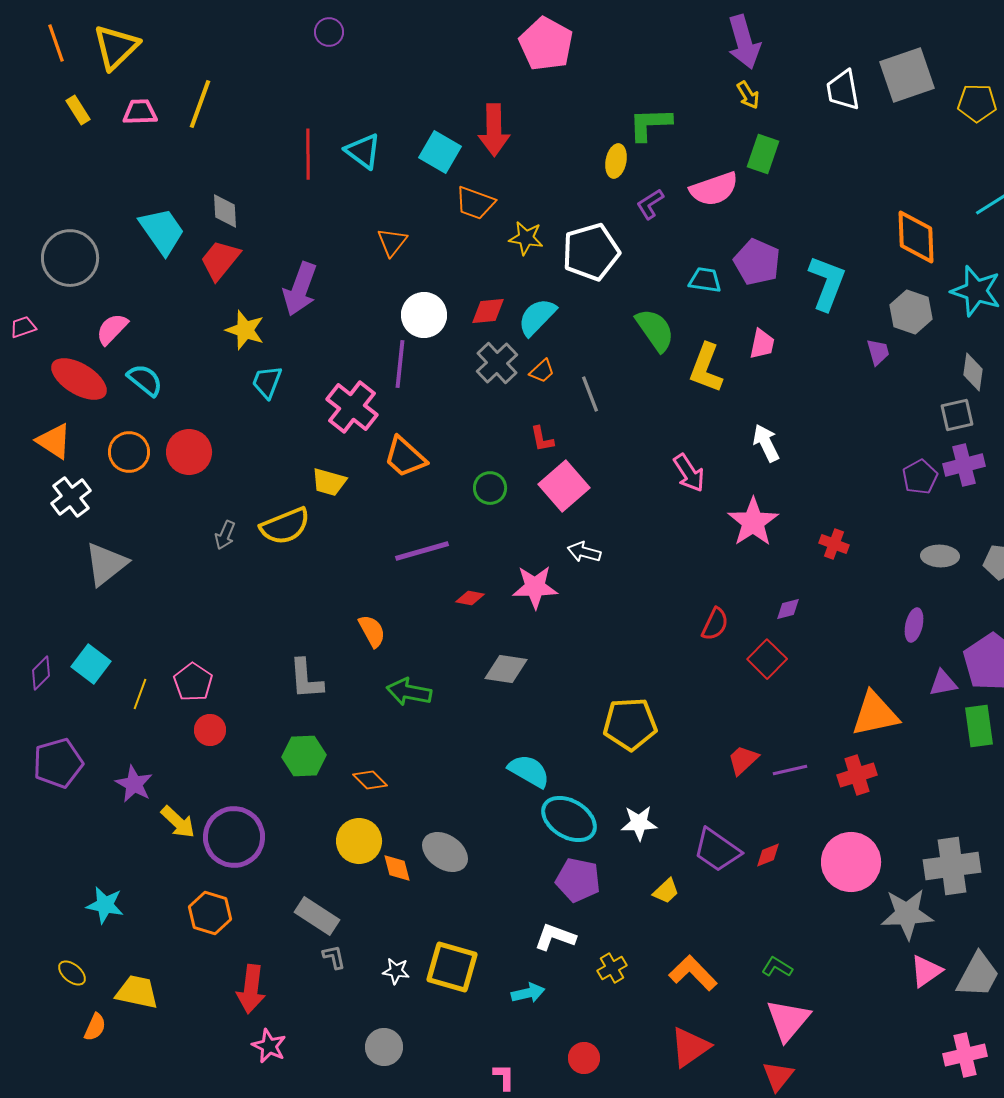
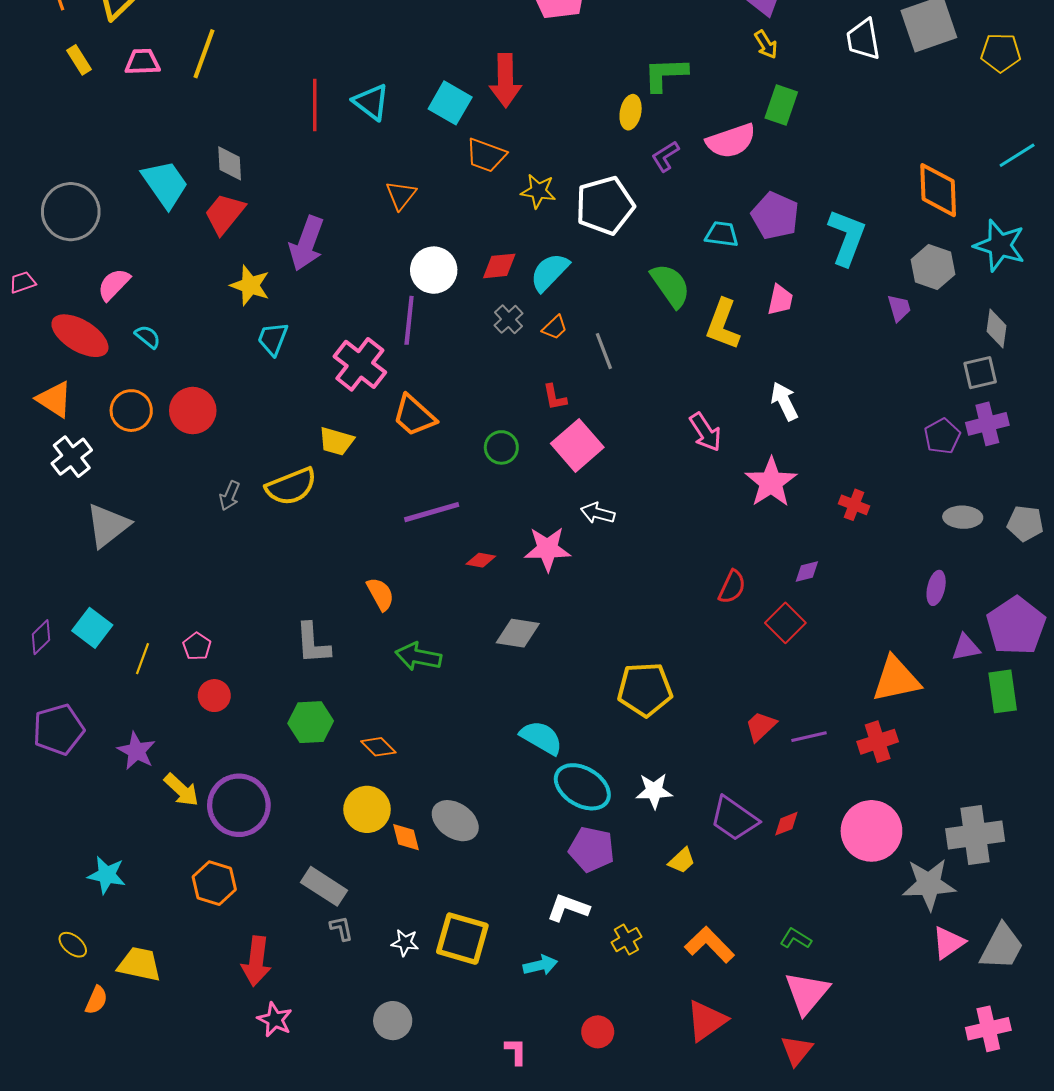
gray cross: (497, 363) -> (509, 319), size x0.7
cyan semicircle: (145, 380) -> (148, 337), size x0.7
pink pentagon: (193, 682) -> (197, 646), size x0.7

